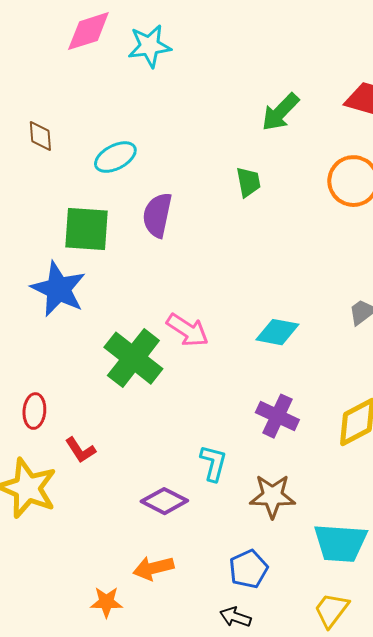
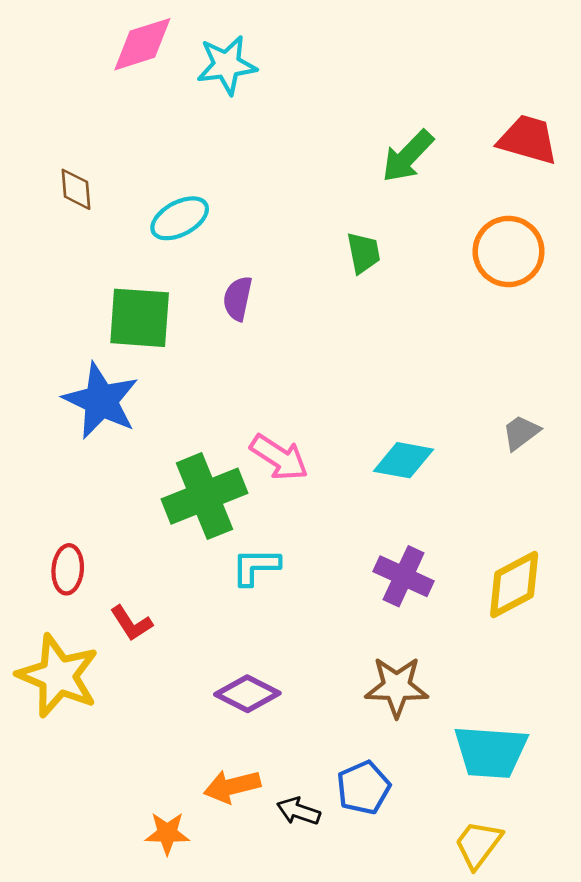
purple semicircle: (157, 215) -> (238, 298), size x0.7
green cross: (133, 358) -> (205, 496), turned 30
cyan L-shape: (213, 463) -> (256, 567), moved, turned -105
black arrow: (235, 617) -> (298, 811), moved

